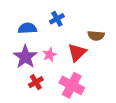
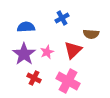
blue cross: (57, 19) -> (62, 18), moved
red cross: (36, 82) -> (34, 78), turned -32

